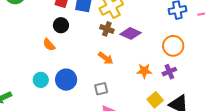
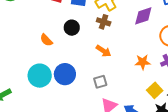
black circle: (61, 25) -> (72, 28), moved
purple diamond: (131, 33) -> (143, 16), moved, turned -40
cyan circle: (41, 80) -> (40, 76), size x1.5

